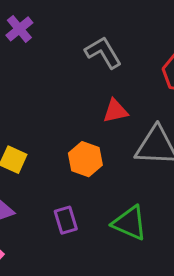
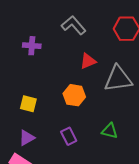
purple cross: (19, 29) -> (32, 46), moved, turned -36
green triangle: (130, 223) -> (110, 131), size x0.7

